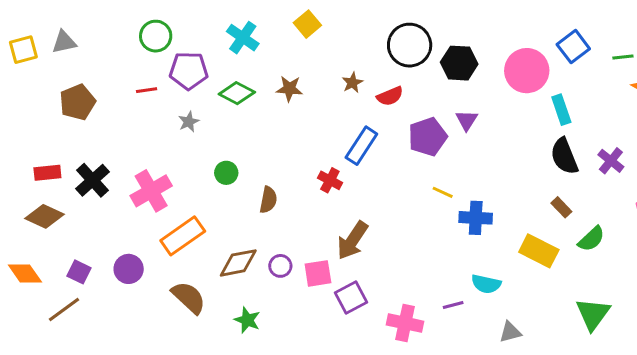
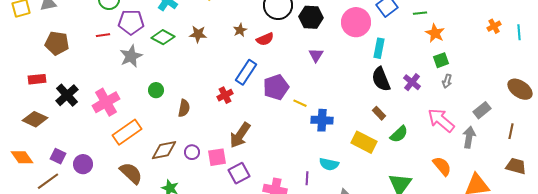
brown pentagon: (77, 102) -> (57, 43), turned 30
cyan rectangle: (561, 110) -> (379, 48), turned 30
gray star: (189, 122) -> (131, 56), size x1.6
purple pentagon: (428, 137) -> (276, 87), moved
red rectangle: (47, 173) -> (37, 79), moved
red cross: (330, 180) -> (225, 95), turned 35
purple circle: (129, 269) -> (83, 164), moved
purple line: (453, 305) -> (307, 178), turned -72

